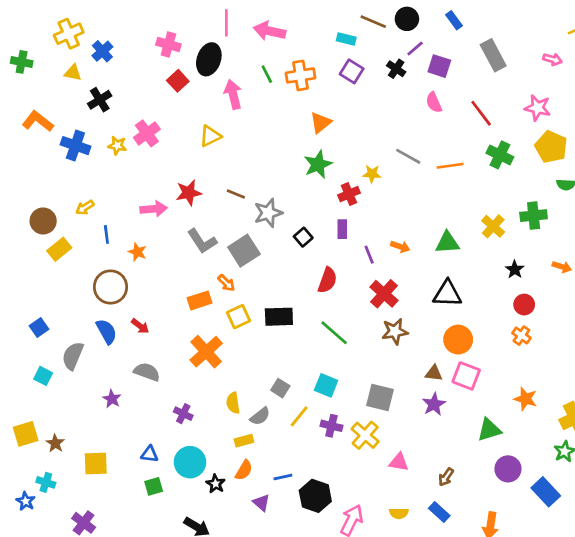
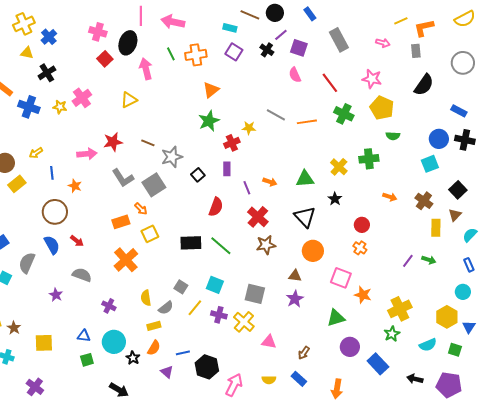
black star: (515, 269) -> (335, 199), moved
black triangle: (447, 294) -> (305, 217), turned 45
black rectangle: (279, 317) -> (191, 243), moved
pink square: (466, 376) -> (341, 278), moved

